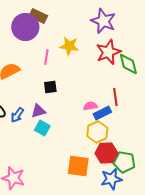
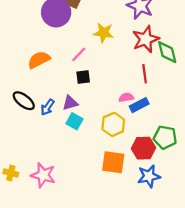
pink line: (46, 57) -> (79, 54), moved, turned 35
red line: (115, 97) -> (145, 74), moved
yellow hexagon: (97, 132) -> (113, 124), moved
green pentagon: (124, 162) -> (165, 137), moved

